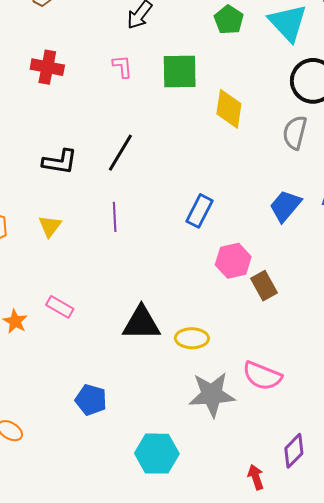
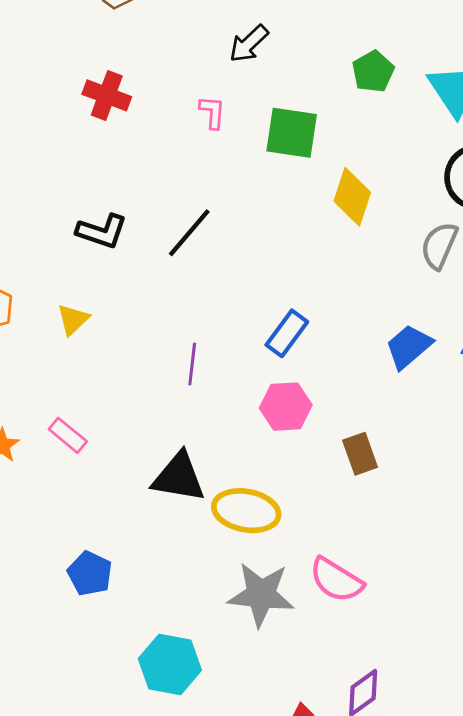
purple line: (115, 217) -> (192, 364), moved
pink hexagon: (233, 261) -> (286, 407), moved
yellow ellipse: (192, 338) -> (246, 511), size x1.4

